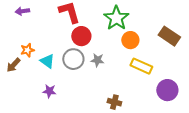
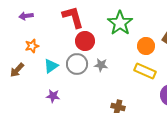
orange circle: (130, 40) -> (146, 46), moved
orange star: (27, 50) -> (32, 46), moved
cyan triangle: (47, 61) -> (51, 66), turned 49

